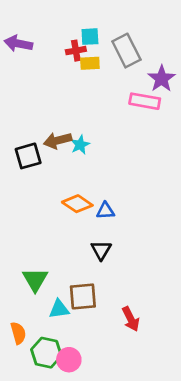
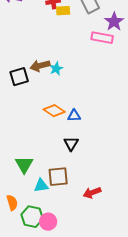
red arrow: (131, 319) -> (92, 193), turned 96

